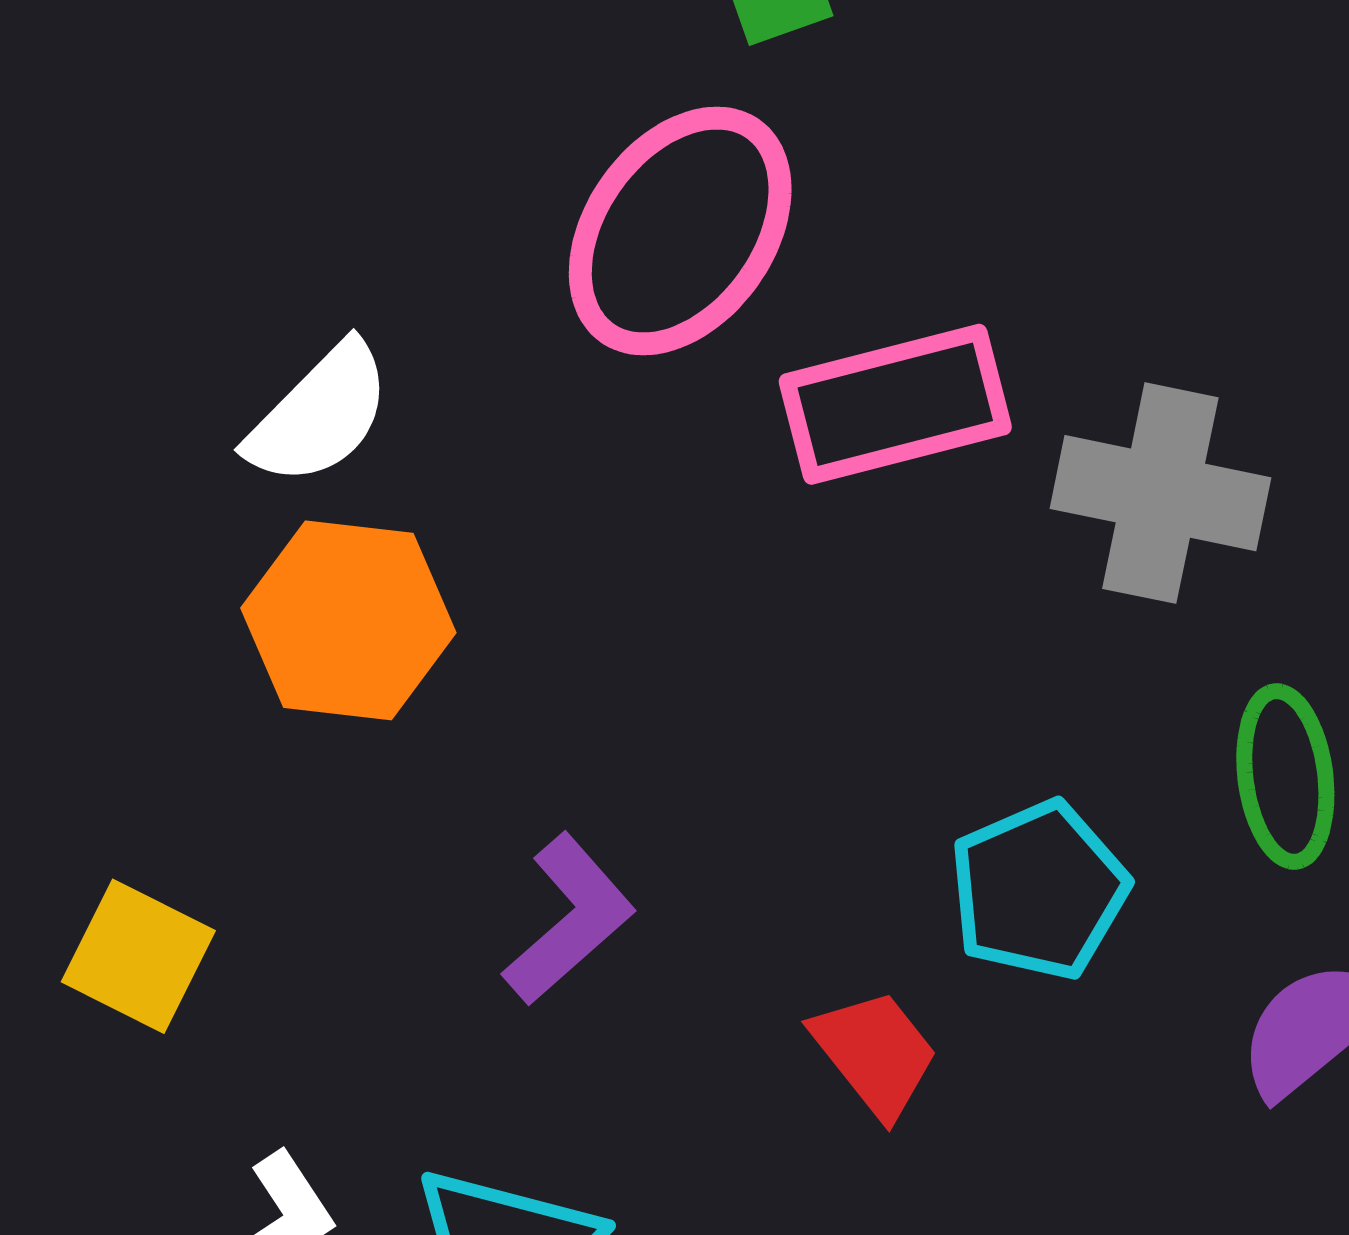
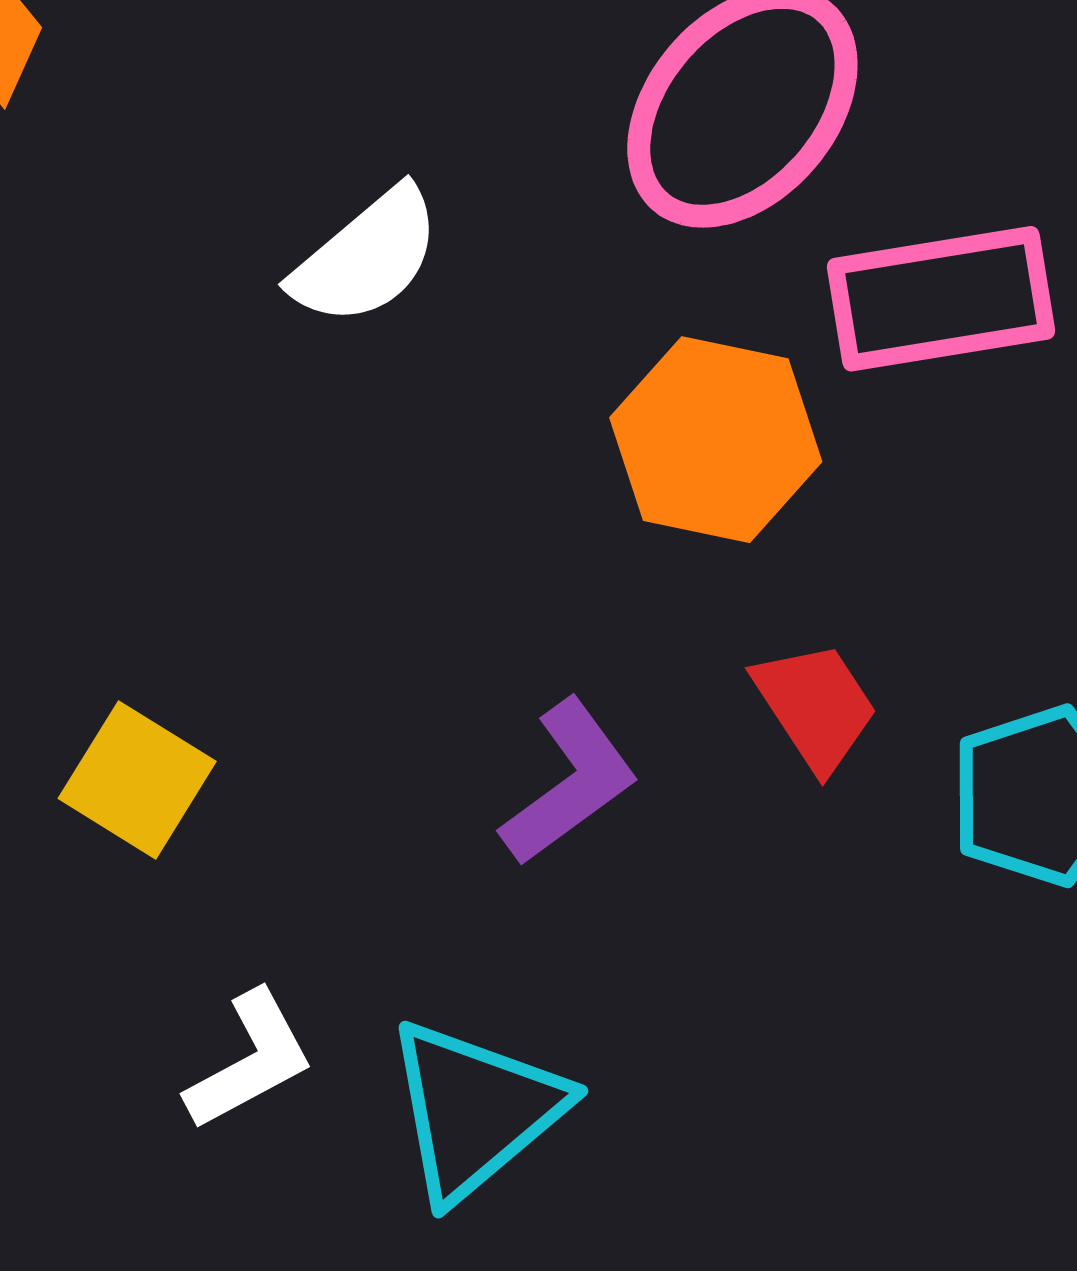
orange hexagon: (348, 620) -> (716, 440), moved
red trapezoid: (875, 1053) -> (816, 706), moved

